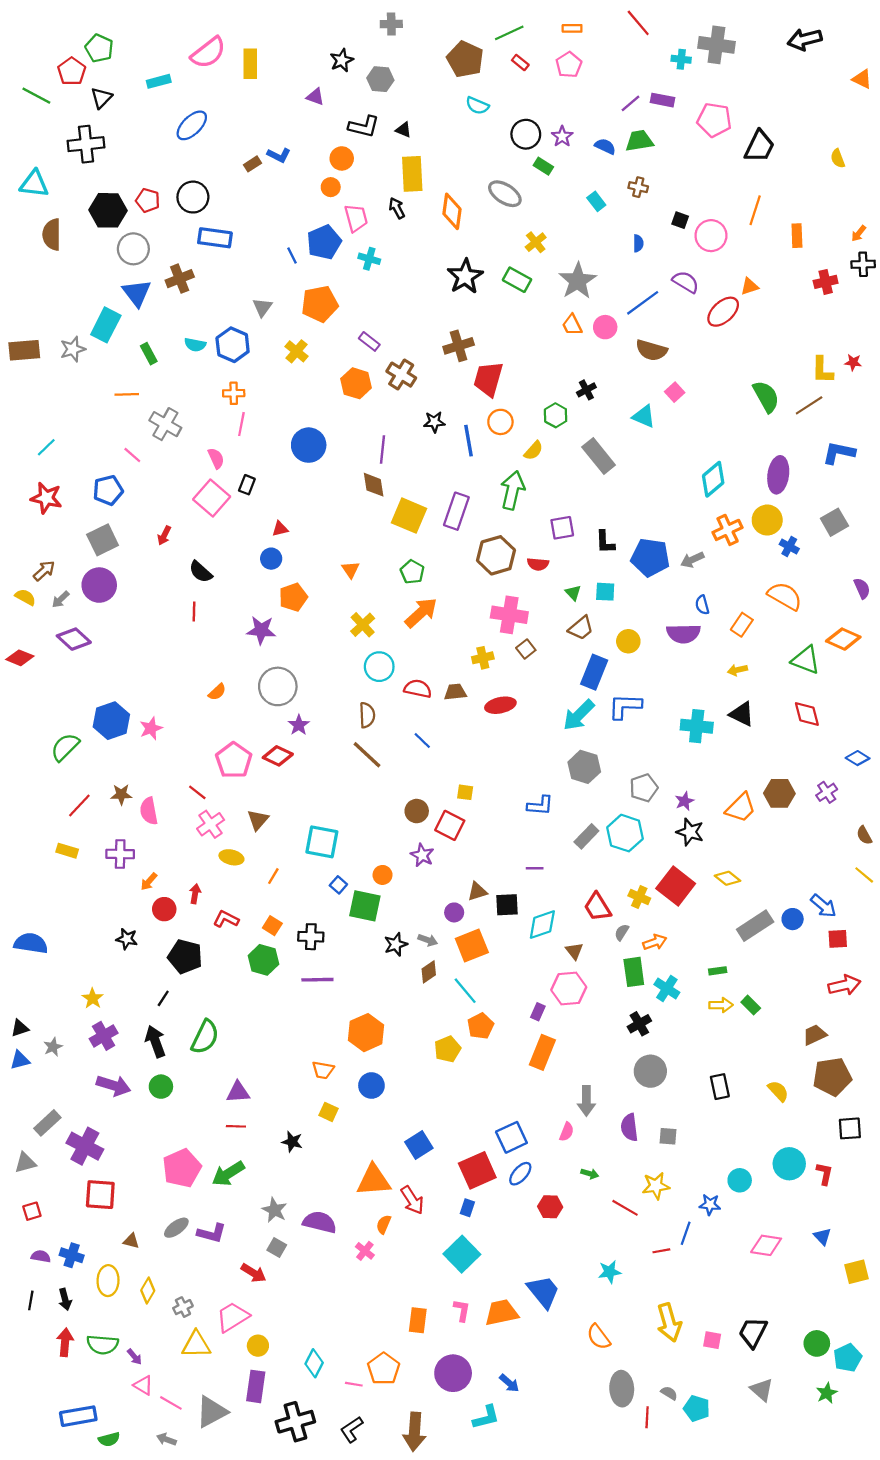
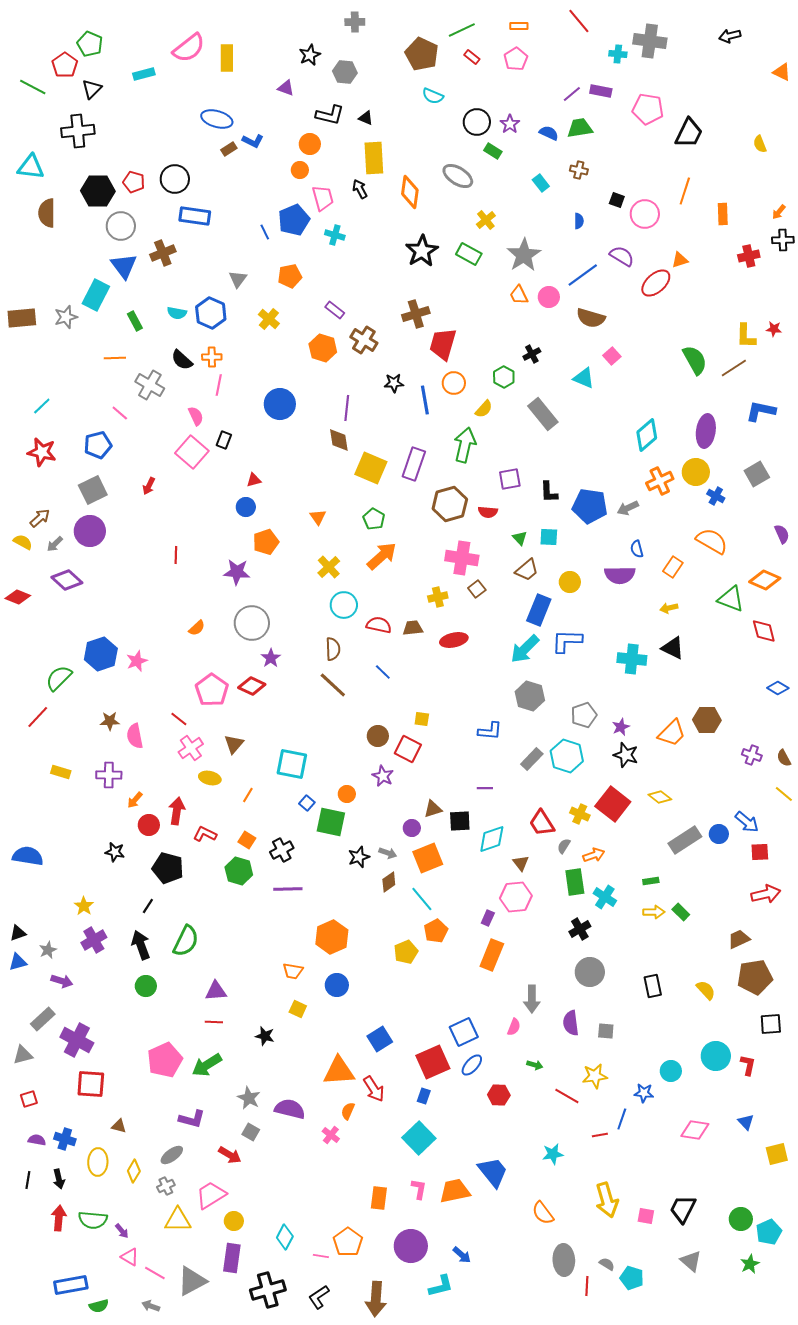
black arrow: (805, 39) -> (730, 36), size x0.7
blue ellipse: (192, 125) -> (217, 119), moved, turned 60
orange pentagon: (320, 304) -> (290, 276), size x0.7
black semicircle: (201, 572) -> (182, 360), moved
red diamond: (807, 714) -> (764, 631), moved
purple cross: (827, 792) -> (752, 755), moved, turned -36
red line: (79, 806) -> (38, 717), moved
red arrow: (195, 894) -> (177, 811), size x1.5
black cross: (311, 937) -> (282, 850), turned -30
purple arrow: (114, 1085) -> (62, 981), moved, size x0.7
gray ellipse: (176, 1228) -> (172, 1155), moved

